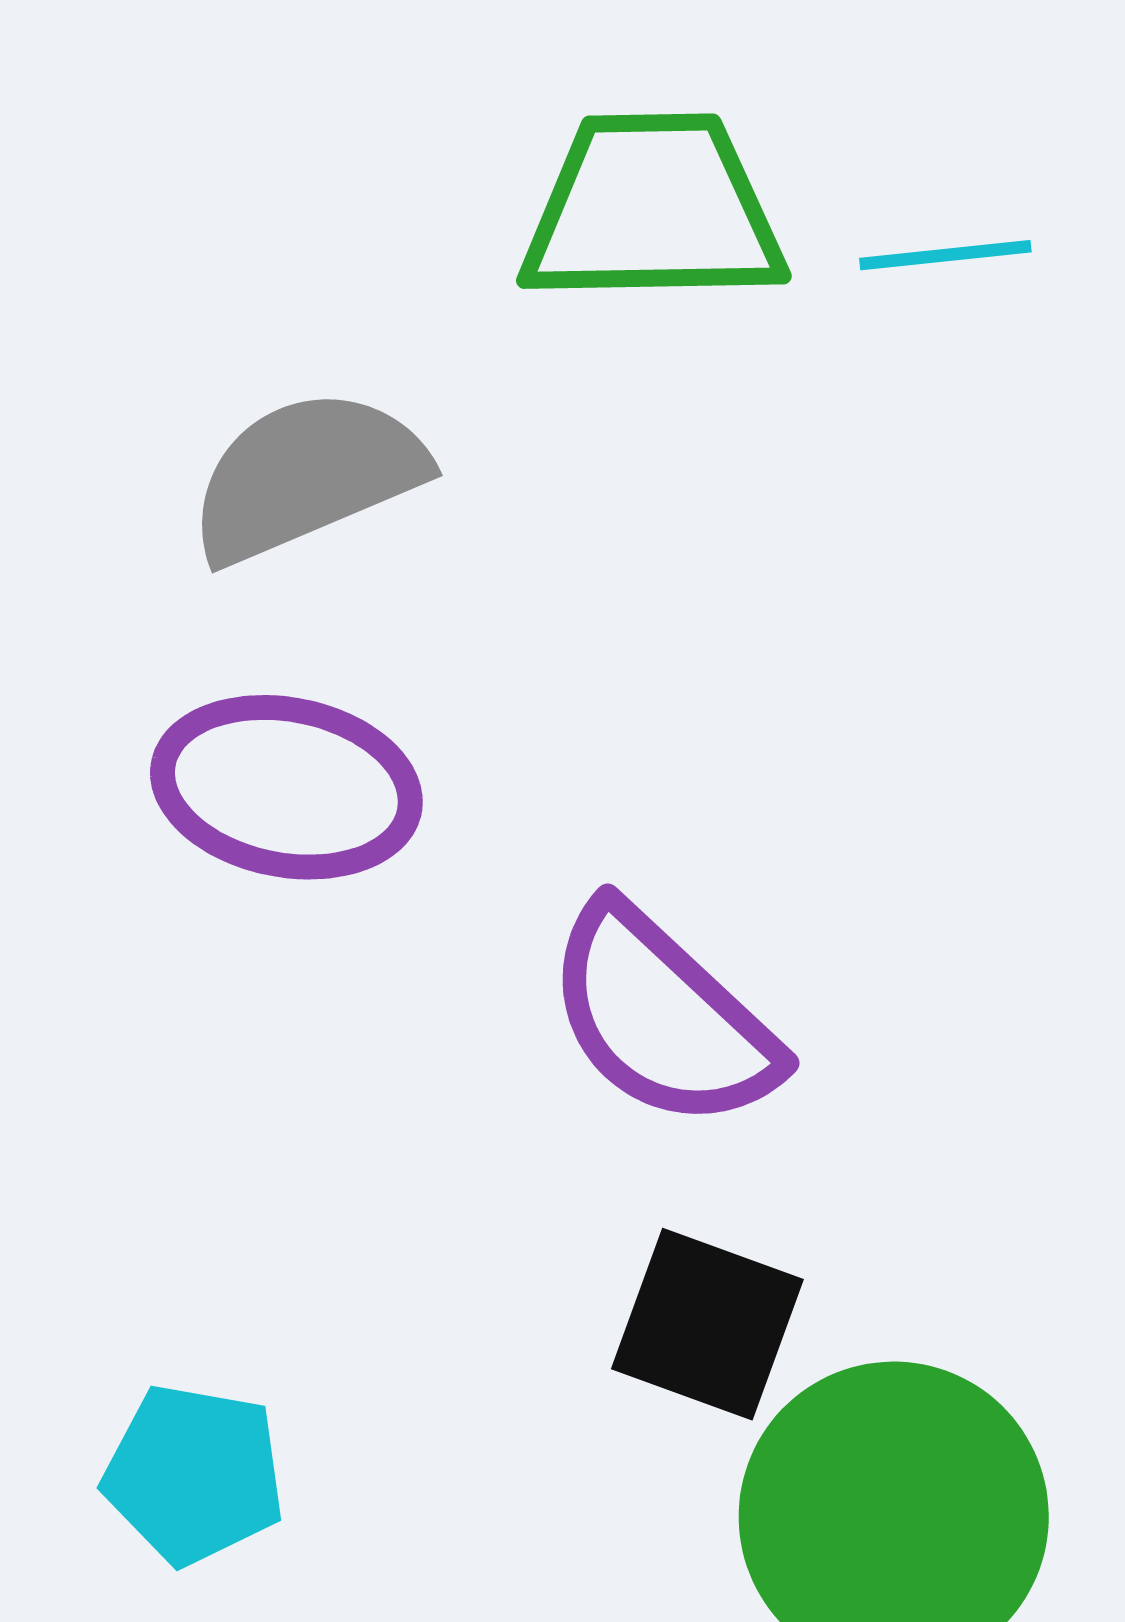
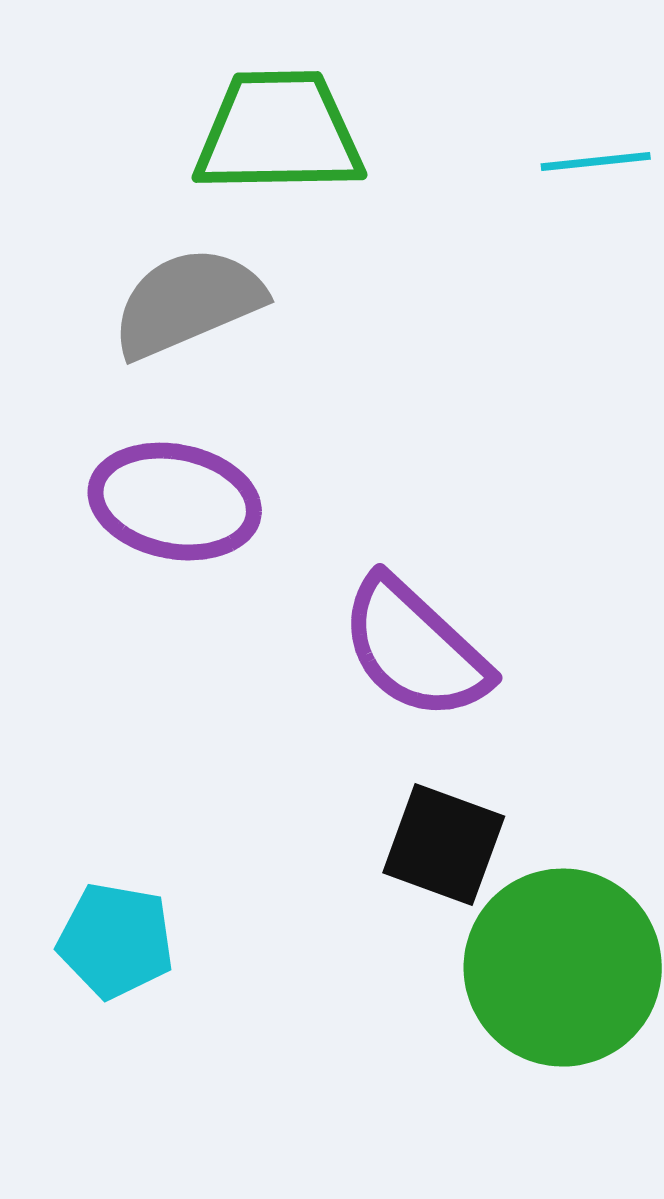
green trapezoid: (653, 210) -> (279, 133), moved

